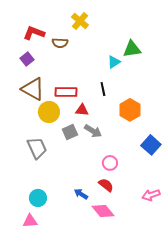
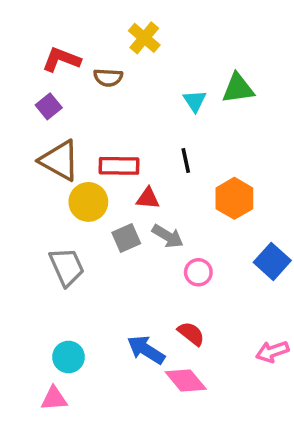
cyan triangle: (114, 62) -> (195, 101), moved, turned -32
pink circle: (110, 163) -> (198, 272), moved
blue arrow: (81, 194) -> (146, 350), size x1.5

